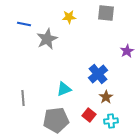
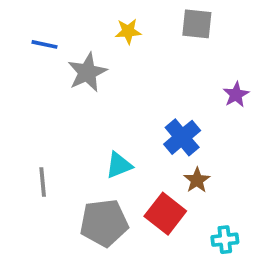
red square: (89, 115) -> (165, 214), size x1.5
cyan cross: (111, 121) -> (225, 240), moved

